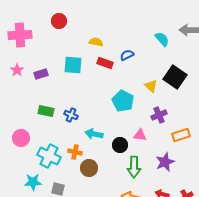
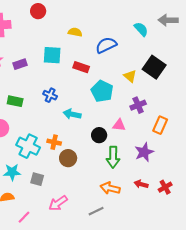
blue semicircle: (127, 55) -> (106, 45), size x1.5
red rectangle: (105, 63) -> (81, 67), moved
green rectangle: (46, 111) -> (15, 101), moved
blue cross: (71, 115) -> (50, 95), moved
cyan arrow: (94, 134) -> (72, 114), moved
orange rectangle: (181, 135) -> (160, 125), turned -48

